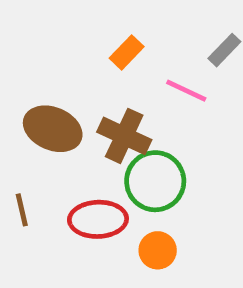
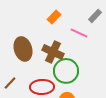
brown ellipse: (53, 129) -> (23, 49), turned 50
brown line: (22, 210) -> (10, 83), turned 56

